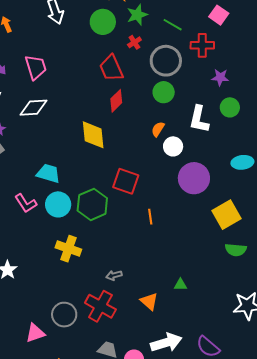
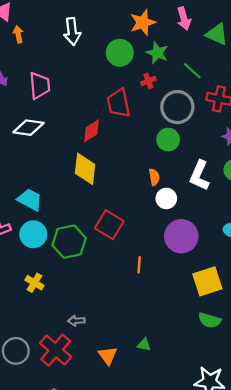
green star: (137, 15) -> (157, 53), turned 30
red diamond: (116, 101) -> (92, 131), moved
orange semicircle: (158, 129) -> (154, 177), turned 126
orange line: (150, 217) -> (139, 265), moved
yellow cross: (68, 249) -> (34, 283), size x0.7

